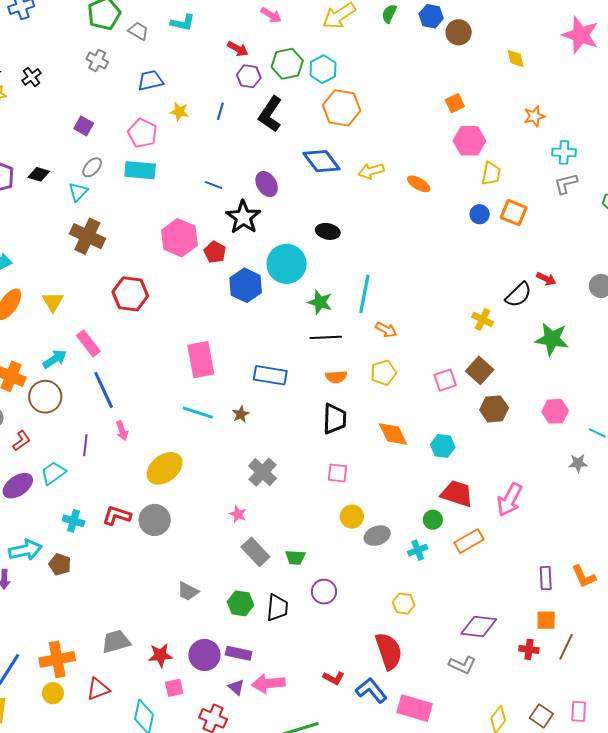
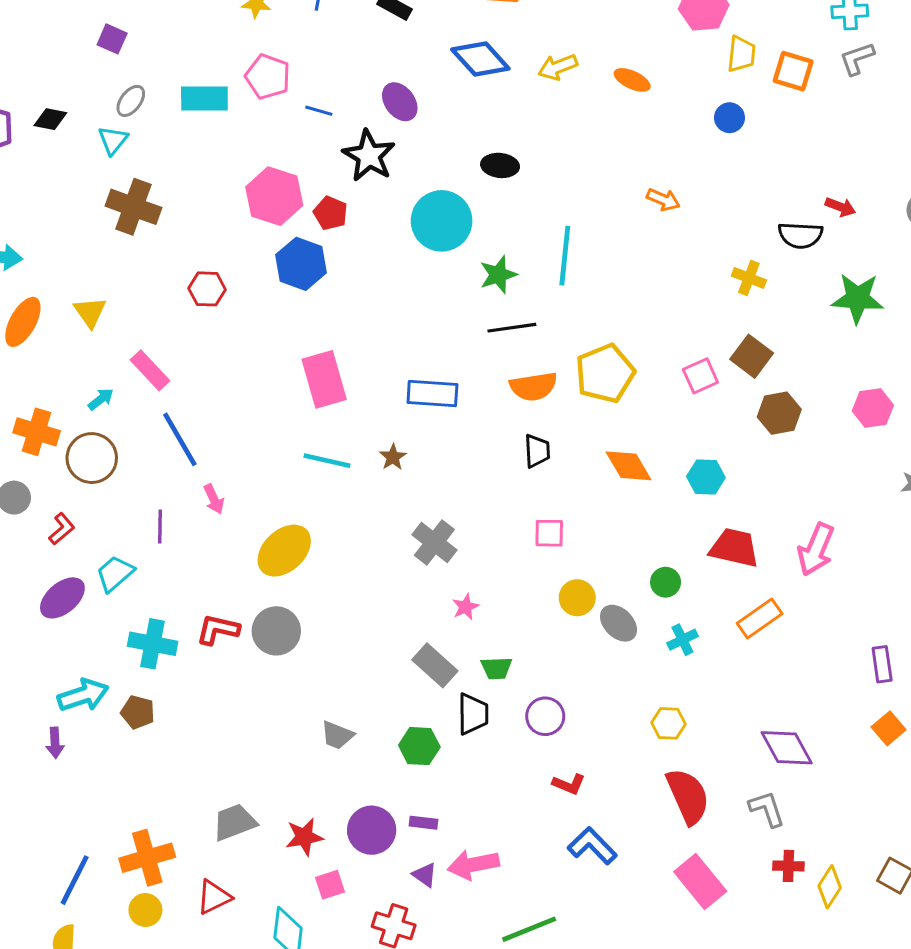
pink pentagon: (142, 133) -> (268, 77), moved
orange square: (514, 213) -> (793, 71), moved
blue hexagon: (246, 285) -> (301, 264), moved
red hexagon: (130, 294) -> (207, 289), size x0.7
black semicircle: (519, 295) -> (800, 235), turned 52
green star: (320, 302) -> (498, 275), turned -30
orange arrow: (386, 330) -> (663, 200), moved
cyan arrow: (55, 359) -> (101, 399), size x0.7
yellow pentagon: (383, 373) -> (605, 373), size x1.5
orange semicircle: (336, 377) -> (534, 386), size x1.4
black trapezoid: (335, 419) -> (537, 451), size x0.7
pink star: (238, 514) -> (466, 607), moved, turned 30
green circle: (433, 520) -> (666, 582), moved
cyan cross: (74, 521) -> (153, 644), size x1.4
gray ellipse: (377, 536) -> (619, 623), turned 70
black trapezoid: (277, 608) -> (473, 714), moved
orange square: (546, 620) -> (889, 728), turned -35
purple diamond: (479, 626) -> (787, 748), turned 60
red cross: (529, 649) -> (788, 866), moved
red semicircle: (389, 651) -> (688, 796), moved
purple rectangle: (239, 653) -> (423, 823), size x0.7
gray L-shape: (462, 665) -> (767, 809), turned -128
red L-shape: (334, 678) -> (569, 784), moved
blue L-shape: (371, 690) -> (592, 846), moved
pink rectangle: (415, 708) -> (700, 882), turned 40

